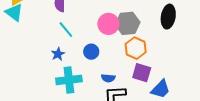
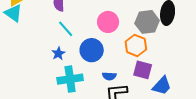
gray hexagon: (128, 23) -> (147, 22), moved
blue circle: (91, 52) -> (92, 50), size x1.5

